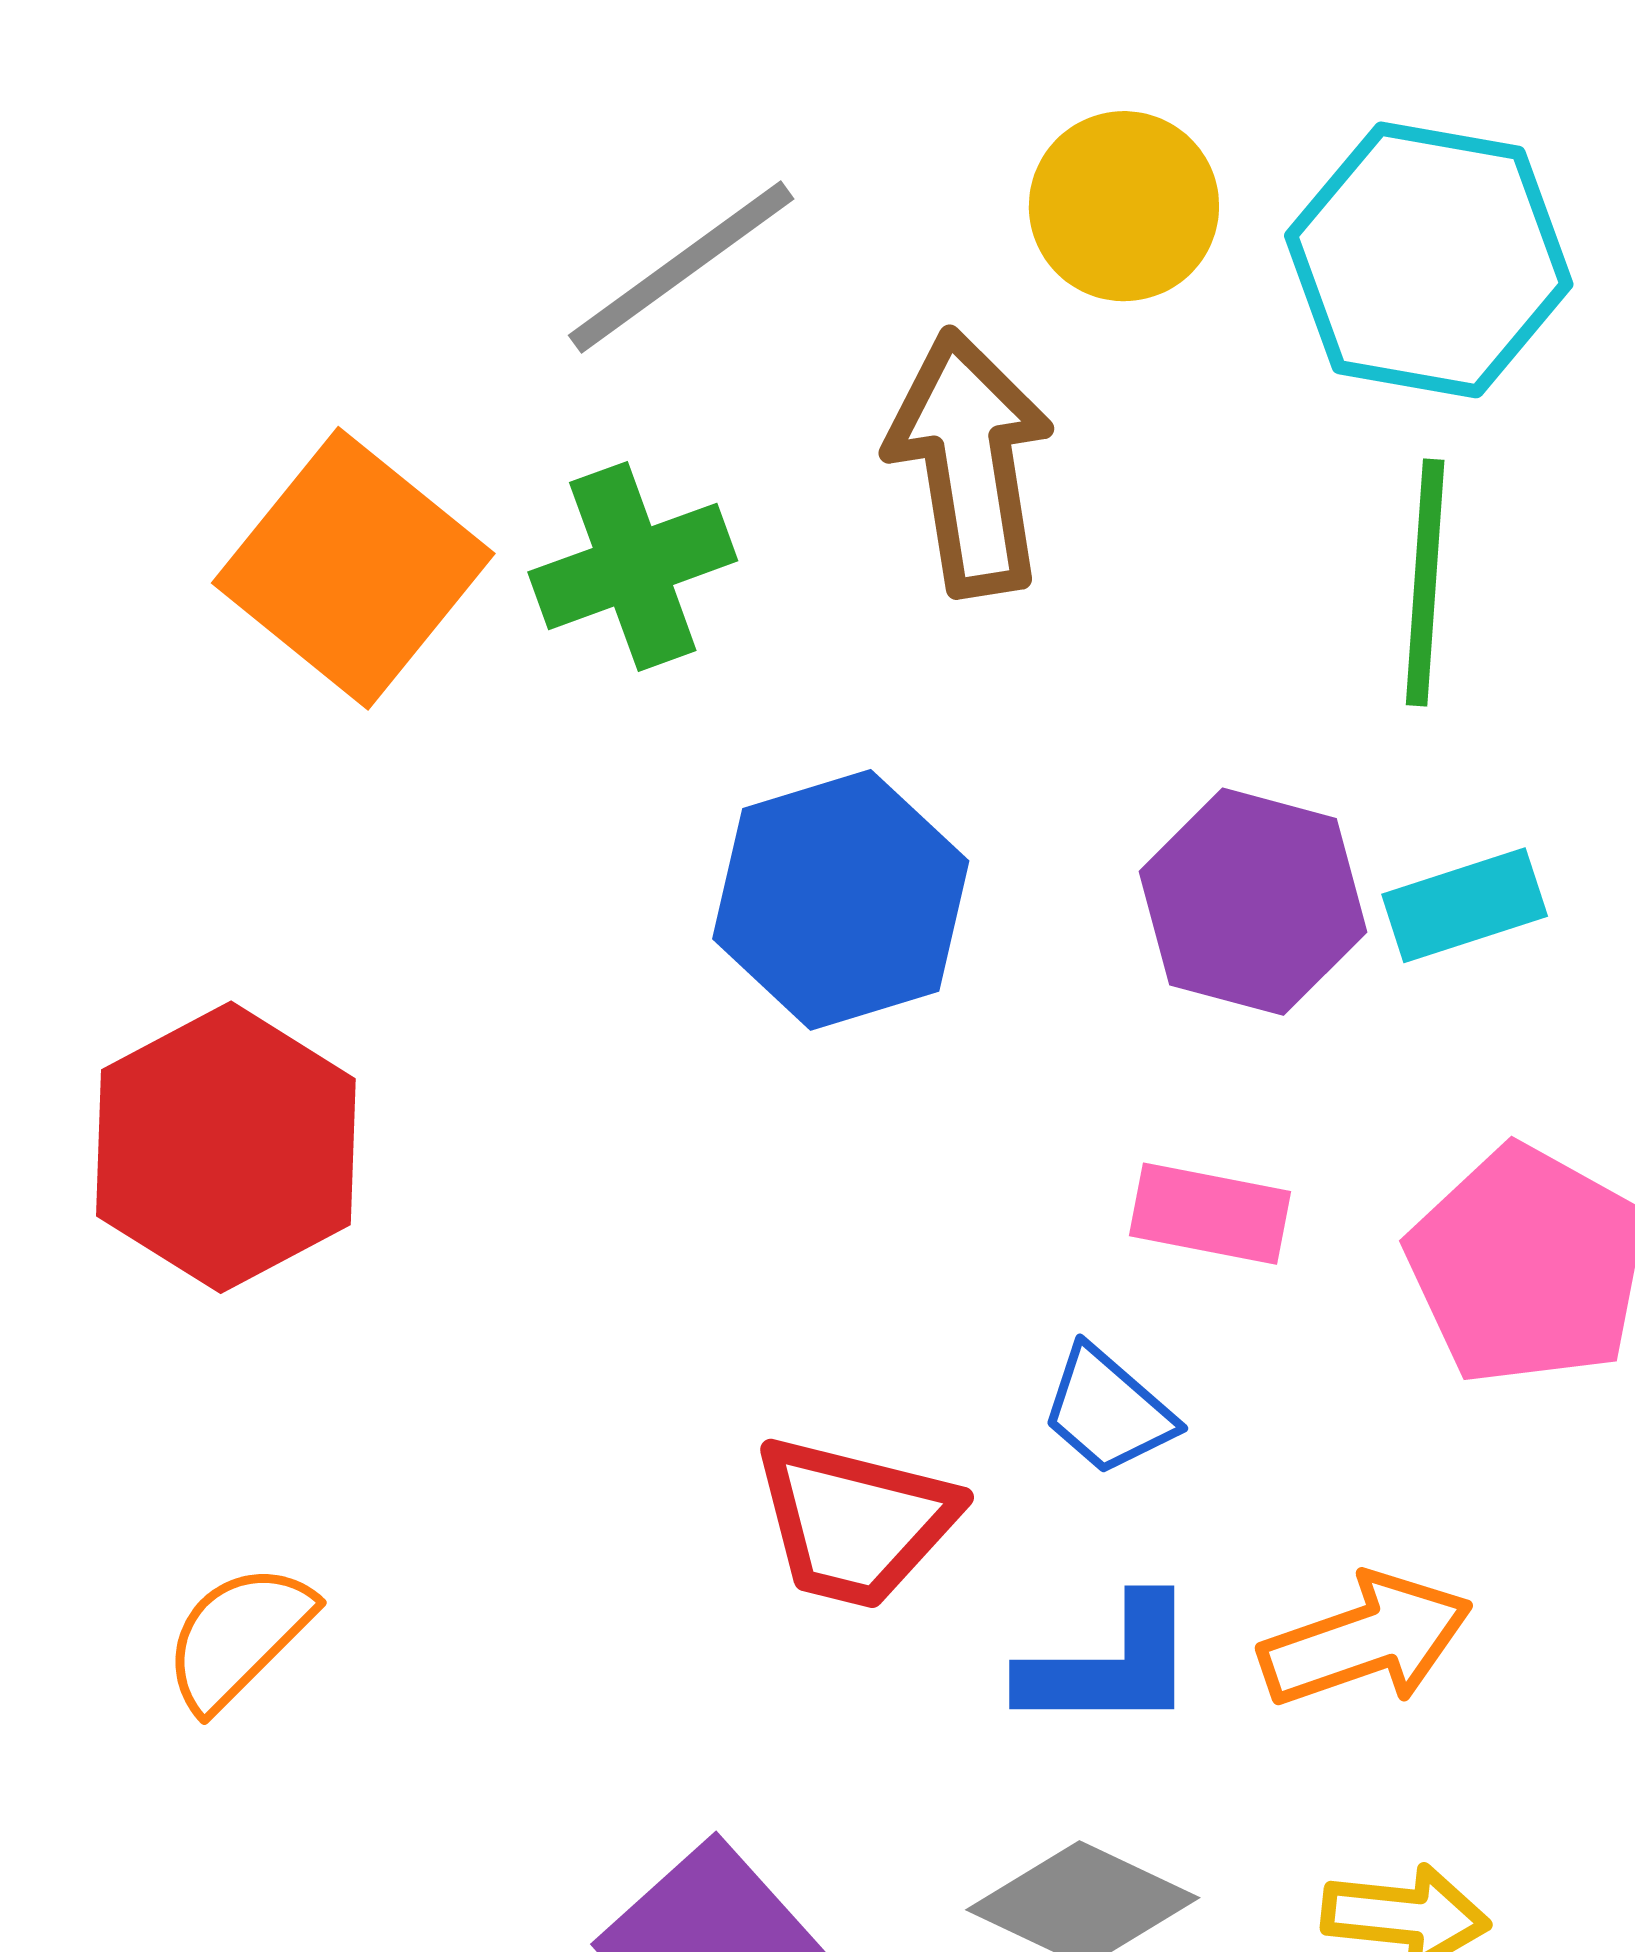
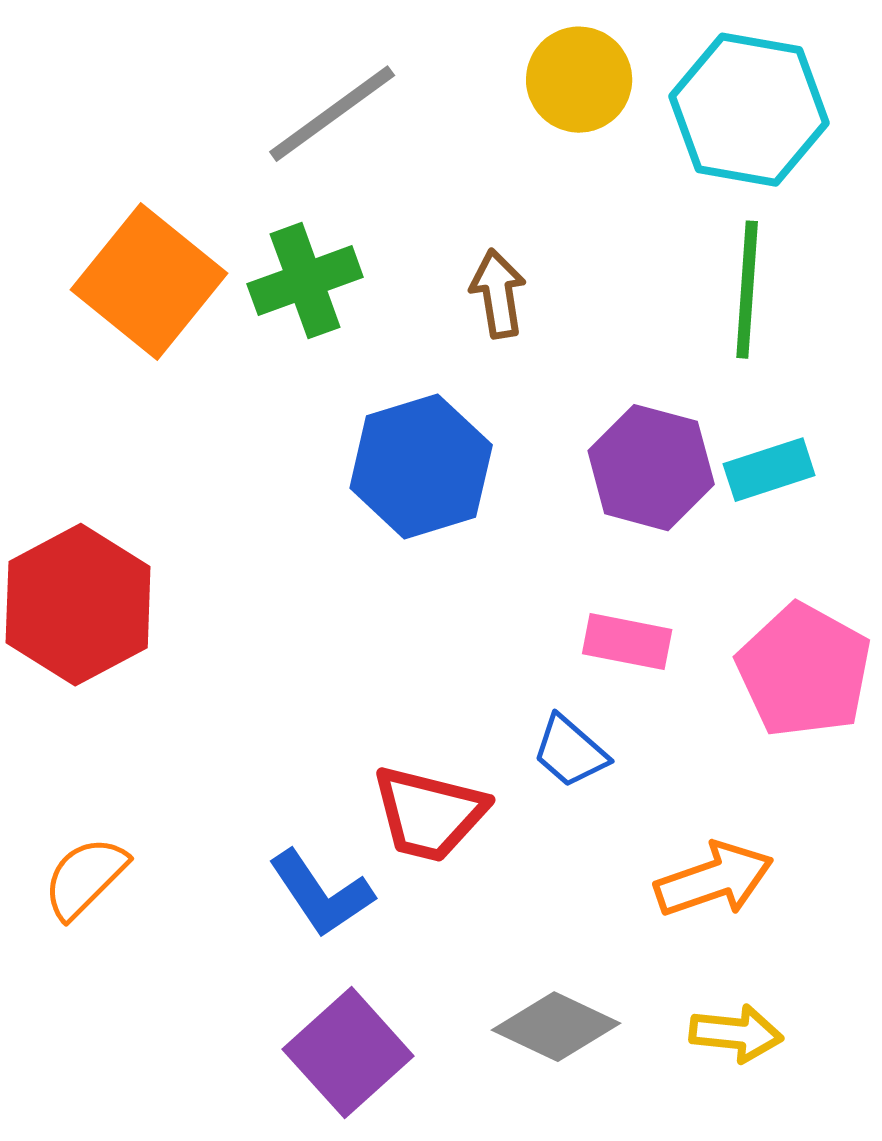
brown arrow: (970, 462) -> (498, 294), moved, size x0.6
blue L-shape: (1110, 1665) -> (321, 894), moved, turned 56

